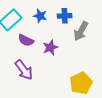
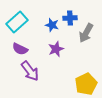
blue star: (40, 16) -> (52, 25), moved
purple semicircle: (26, 40) -> (20, 49), moved

